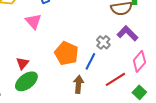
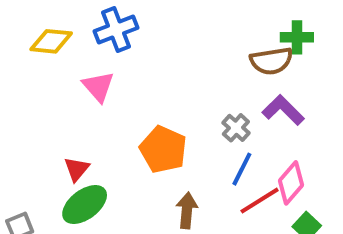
blue line: (90, 61) -> (242, 169), moved
pink diamond: (139, 61) -> (291, 183), moved

